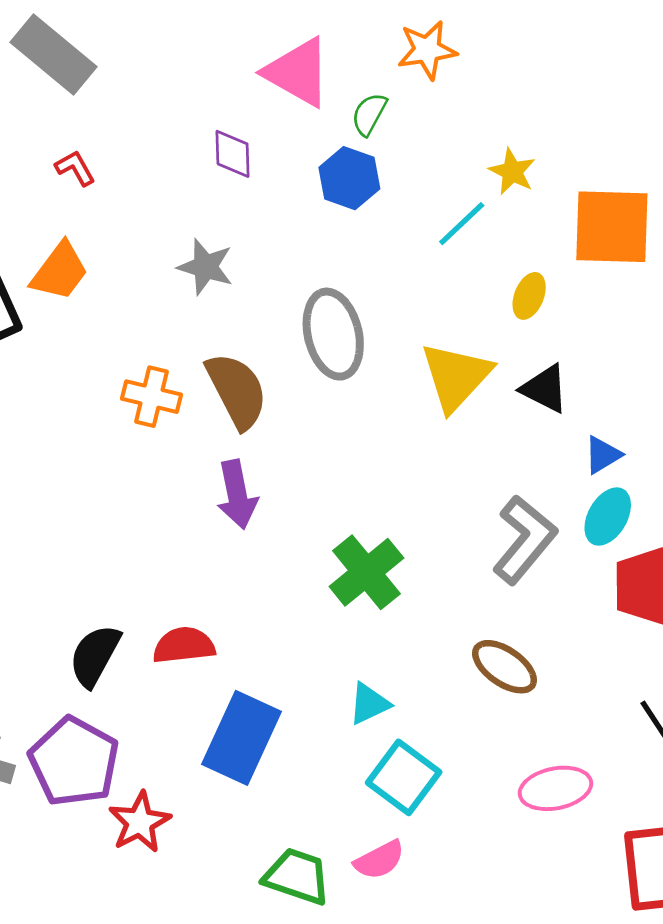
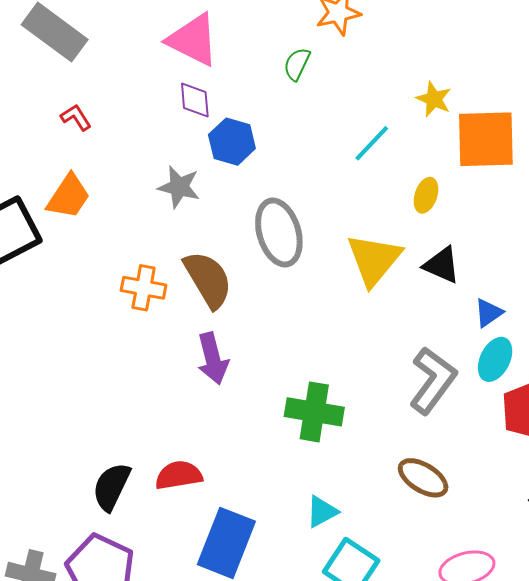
pink triangle: (298, 72) -> (193, 40), moved
yellow star: (512, 172) -> (434, 99), moved
blue hexagon: (349, 178) -> (232, 142), moved
green cross: (366, 572) -> (314, 412), turned -38

